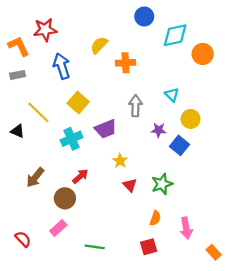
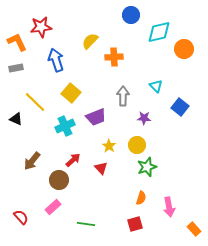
yellow circle: (191, 119) -> (137, 145), moved
blue square: (180, 145) -> (180, 107), moved
red triangle: (130, 185) -> (101, 168), moved

